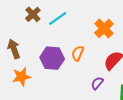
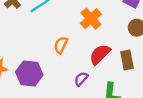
purple hexagon: (52, 58) -> (29, 74), moved

